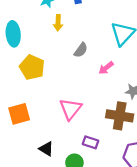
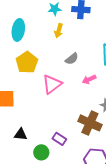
pink triangle: (70, 109) -> (52, 84), moved
black triangle: (46, 149) -> (21, 134), turned -40

